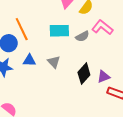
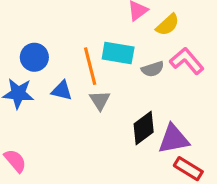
orange line: (22, 29) -> (90, 66), moved
purple triangle: (104, 77) -> (174, 139), size x1.5

